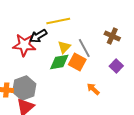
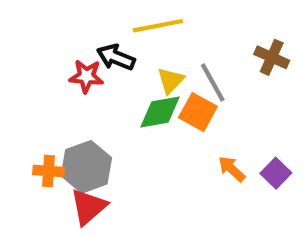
black arrow: (38, 36) -> (116, 57), turned 54
red star: (24, 45) -> (86, 76), size x0.7
purple square: (116, 66) -> (276, 173), moved

